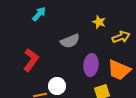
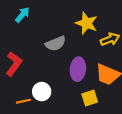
yellow star: (99, 22) -> (86, 23), size x1.5

